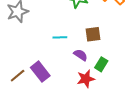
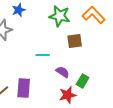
brown square: (93, 34) -> (75, 41), moved
purple rectangle: (40, 72) -> (24, 88), turned 42

